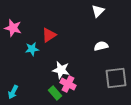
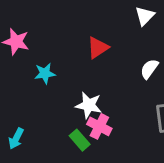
red triangle: (49, 35) -> (98, 48), moved
white semicircle: (101, 46) -> (149, 69), turned -40

